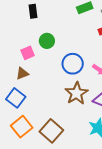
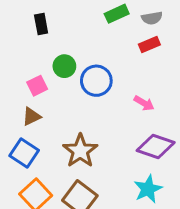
blue circle: (73, 64) -> (96, 81), moved
brown star: (77, 93) -> (80, 151), moved

